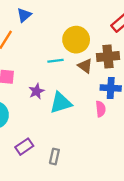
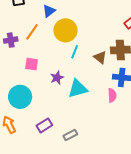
yellow circle: (76, 40) -> (65, 30), moved
cyan line: (56, 61) -> (75, 52), turned -64
gray rectangle: (54, 156) -> (70, 135), turned 48

